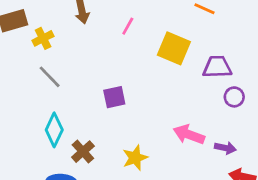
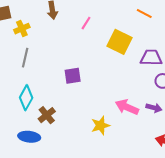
gray line: (50, 77) -> (25, 58), turned 54
purple arrow: (225, 148) -> (154, 108), moved
yellow star: (135, 158) -> (100, 125), moved

